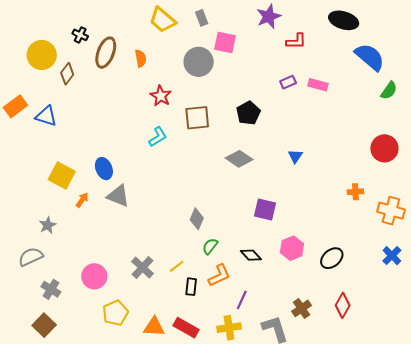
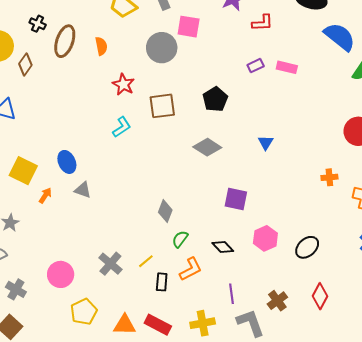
gray triangle: (118, 196) -> (83, 190), size x0.7
purple line: (242, 300) -> (232, 294), moved, turned -30

